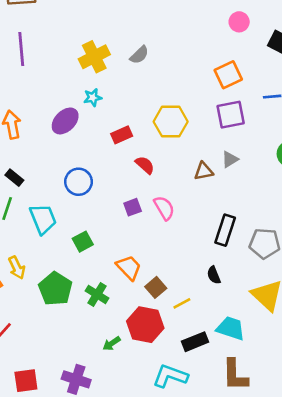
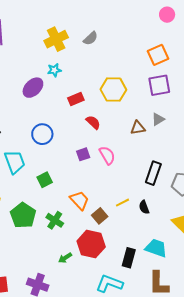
yellow line: (182, 303) -> (122, 203), moved
black rectangle: (195, 342) -> (129, 258), turned -54

